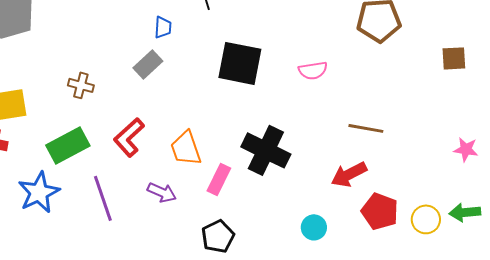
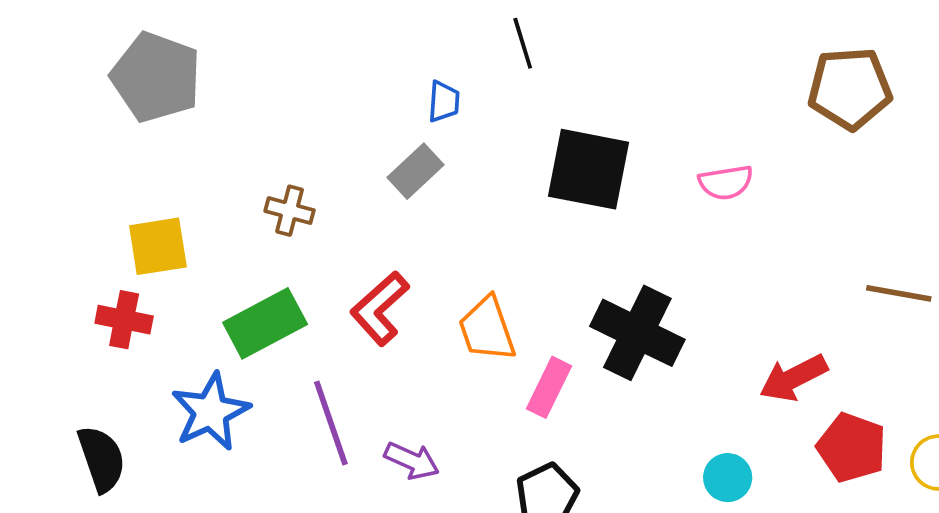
brown line: (366, 128) -> (899, 293), moved
purple arrow: (162, 192) -> (412, 461), moved

